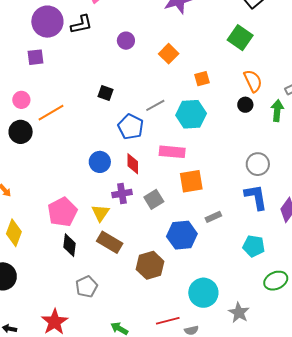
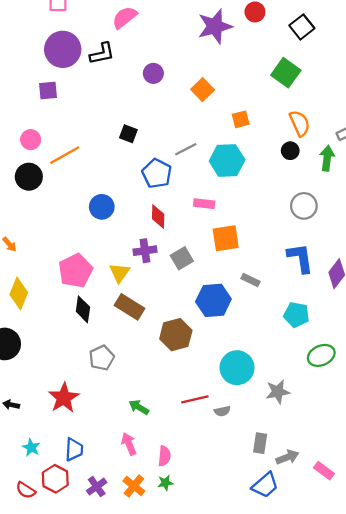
pink rectangle: (172, 152) -> (204, 204), size x0.7
blue circle: (100, 162) -> (102, 207), moved
gray circle: (258, 164) -> (304, 206), moved
gray rectangle: (213, 217) -> (250, 280), turned 49
gray star: (239, 313) -> (278, 392), turned 30

